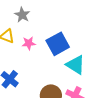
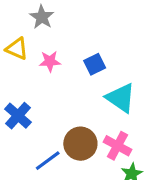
blue square: (58, 44) -> (95, 64), size x0.6

